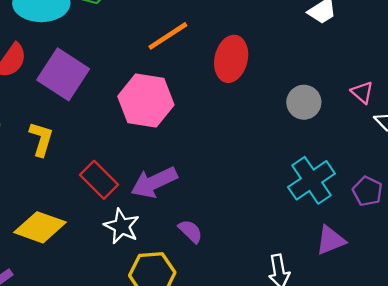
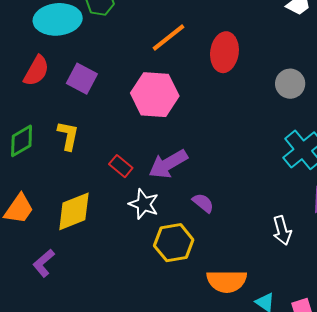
purple square: (63, 74) -> (82, 79), size x0.7
red rectangle: (99, 180) -> (121, 166), size x0.7
yellow diamond: (40, 227) -> (74, 211), turned -36

